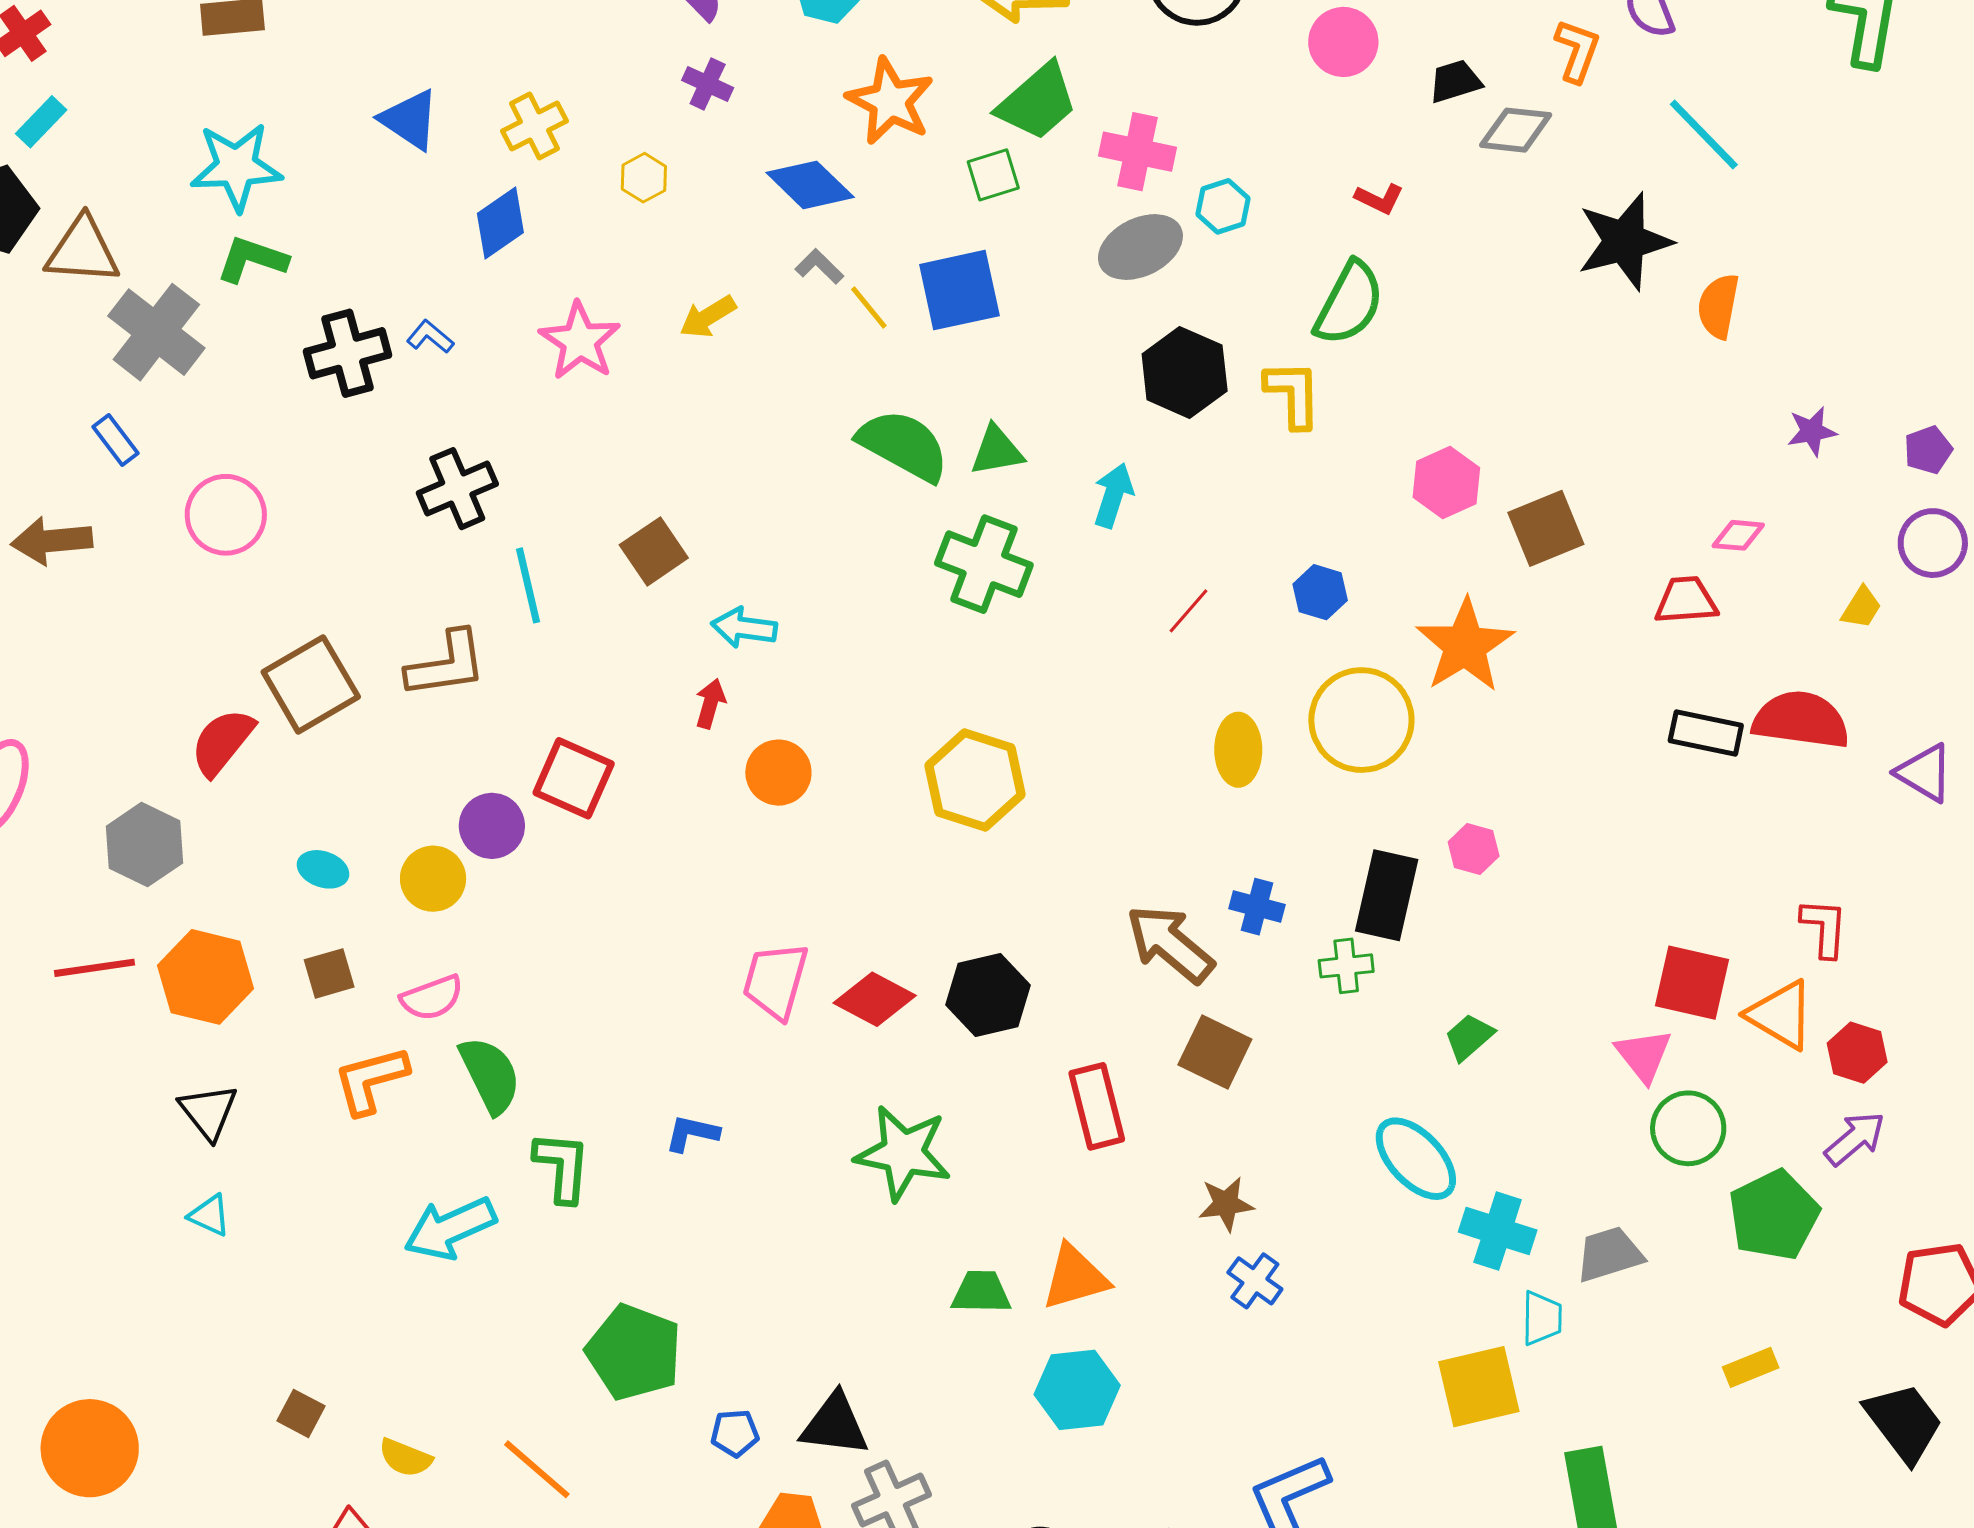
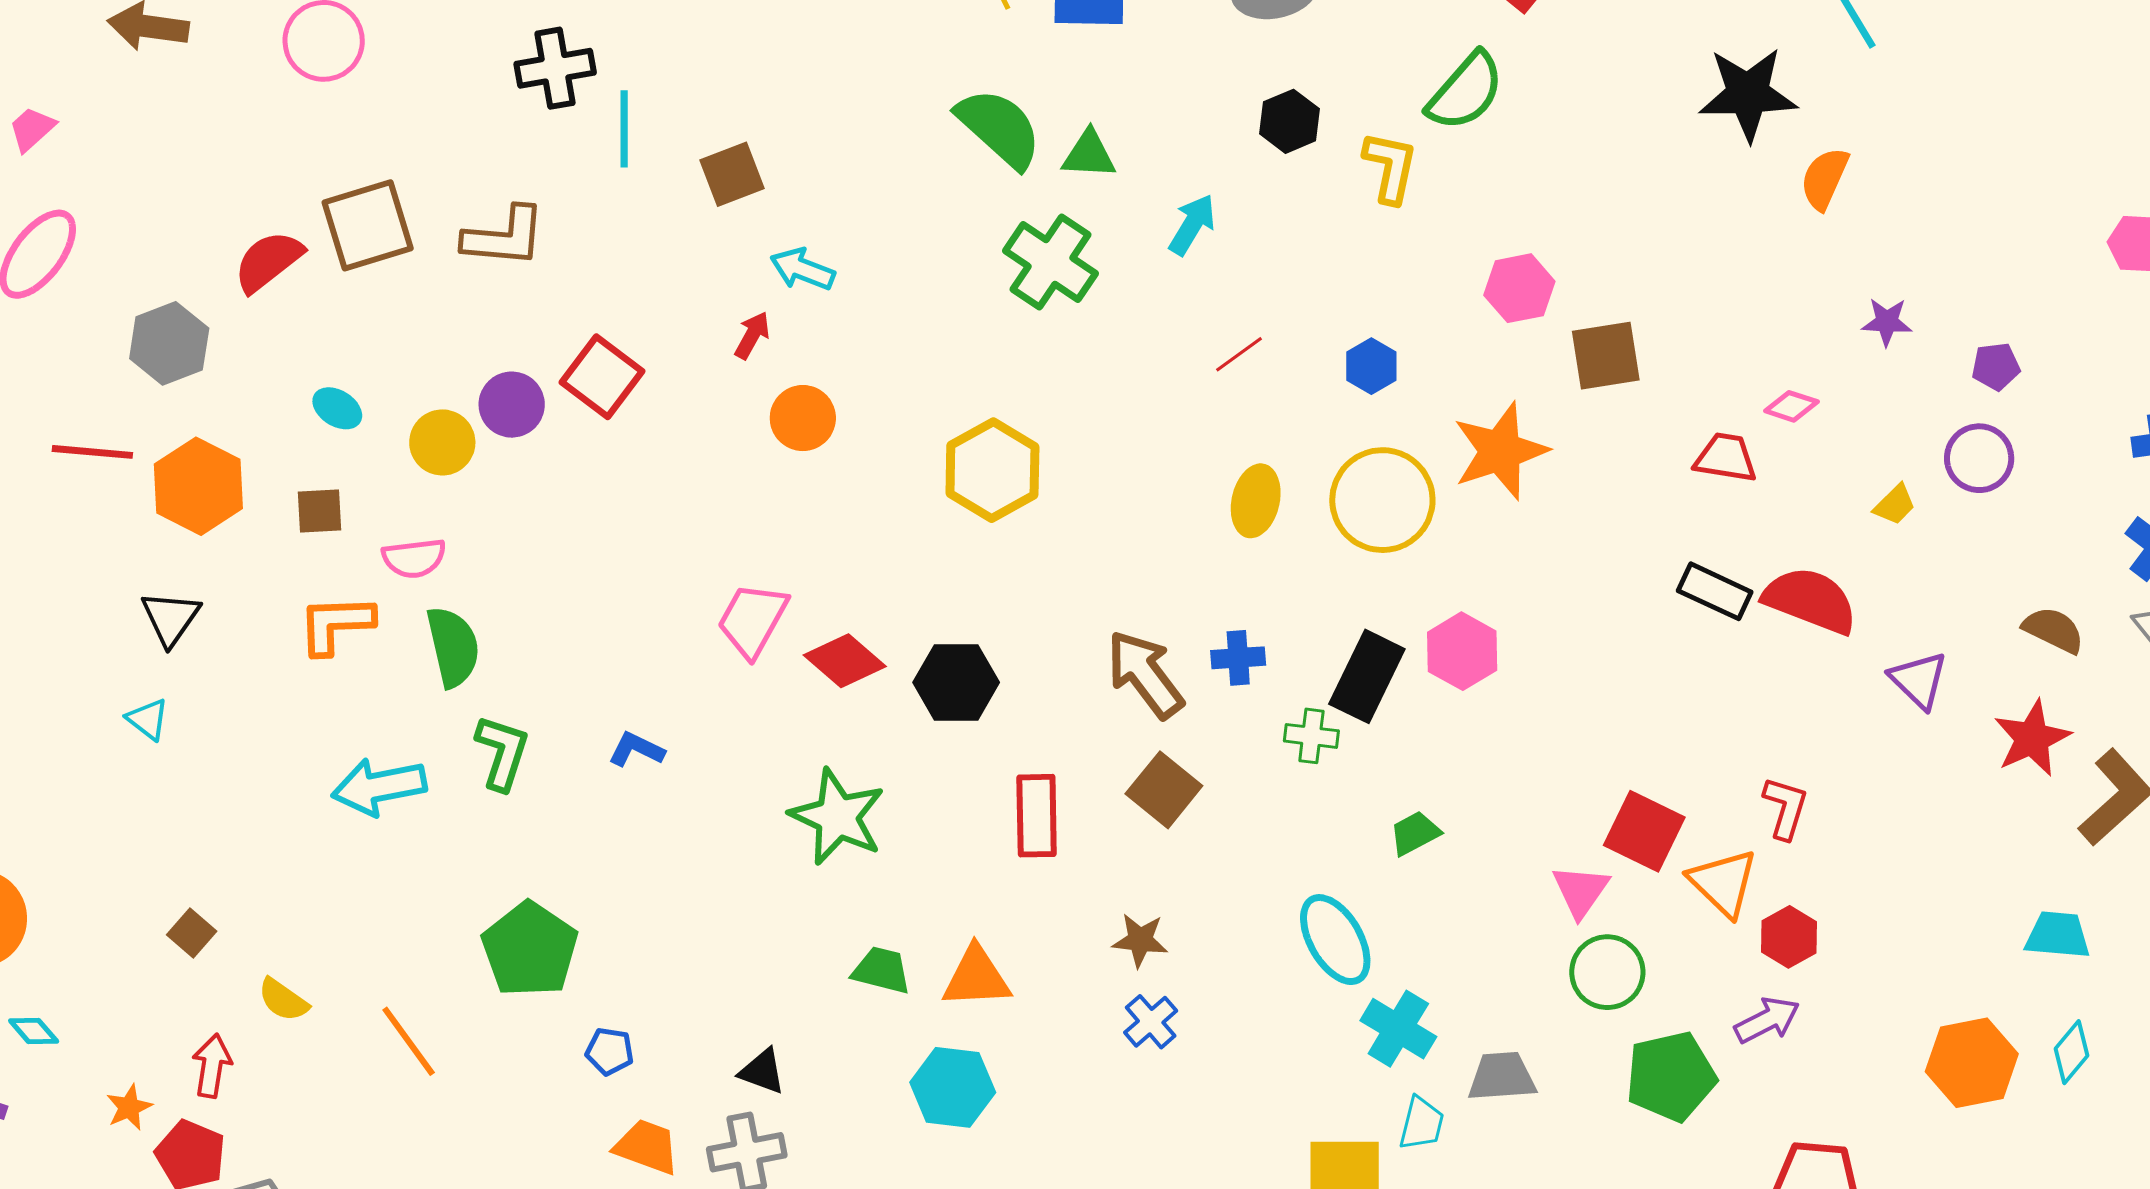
black hexagon: (1185, 372) -> (1290, 121), size x0.7
cyan line: (528, 585) -> (624, 129), moved
pink hexagon: (1474, 849) -> (1462, 651), size x1.5
blue cross: (1257, 907) -> (1238, 658), turned -32
black triangle: (835, 1425) -> (762, 1071), moved, size x0.7

